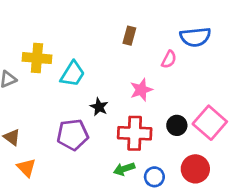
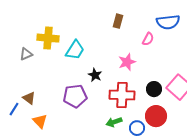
red circle: (195, 169) -> (156, 116), moved

